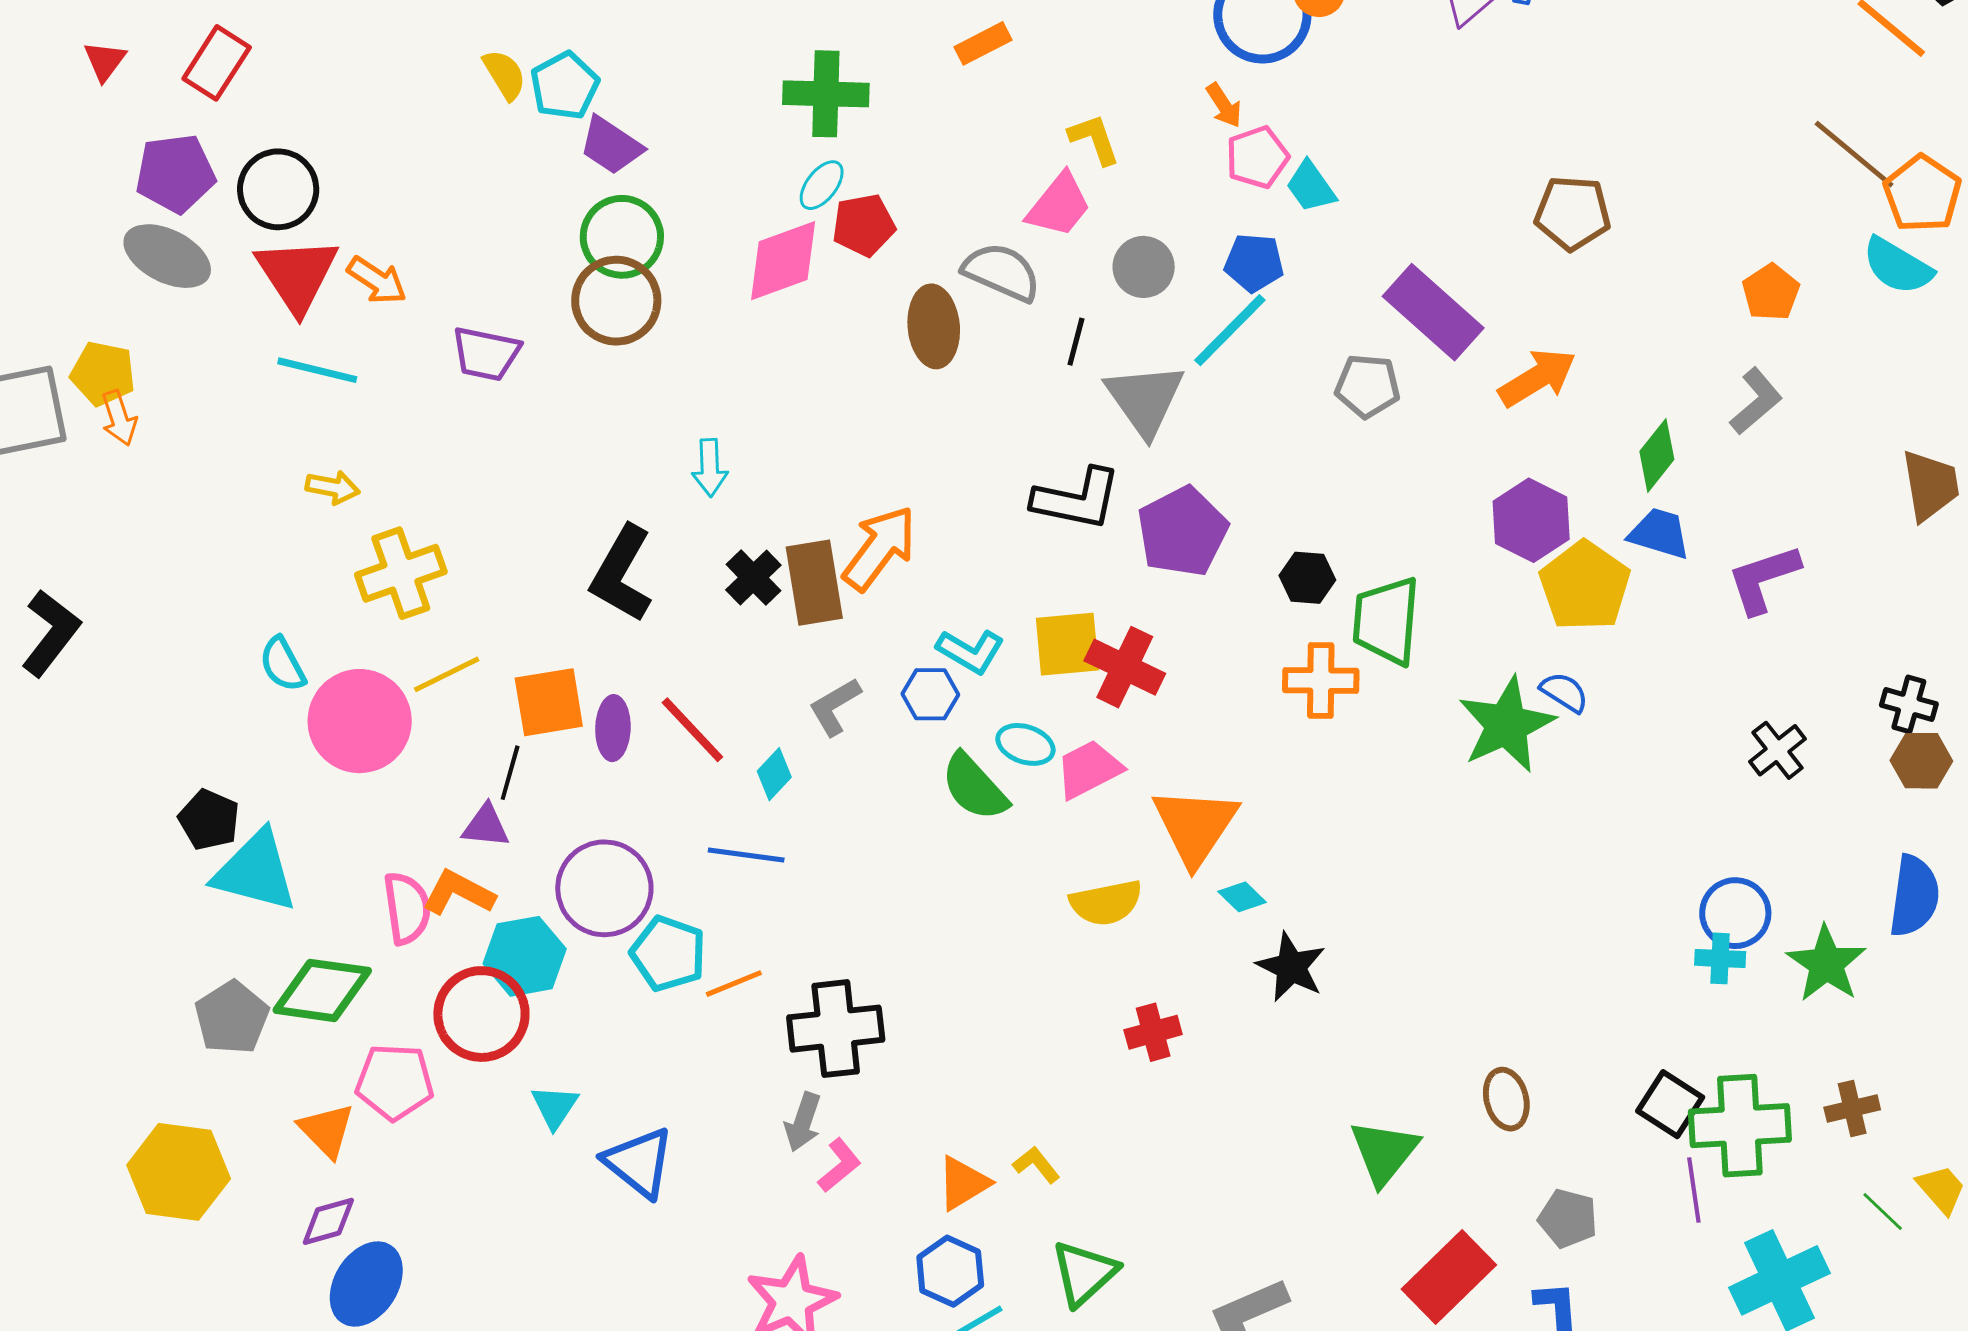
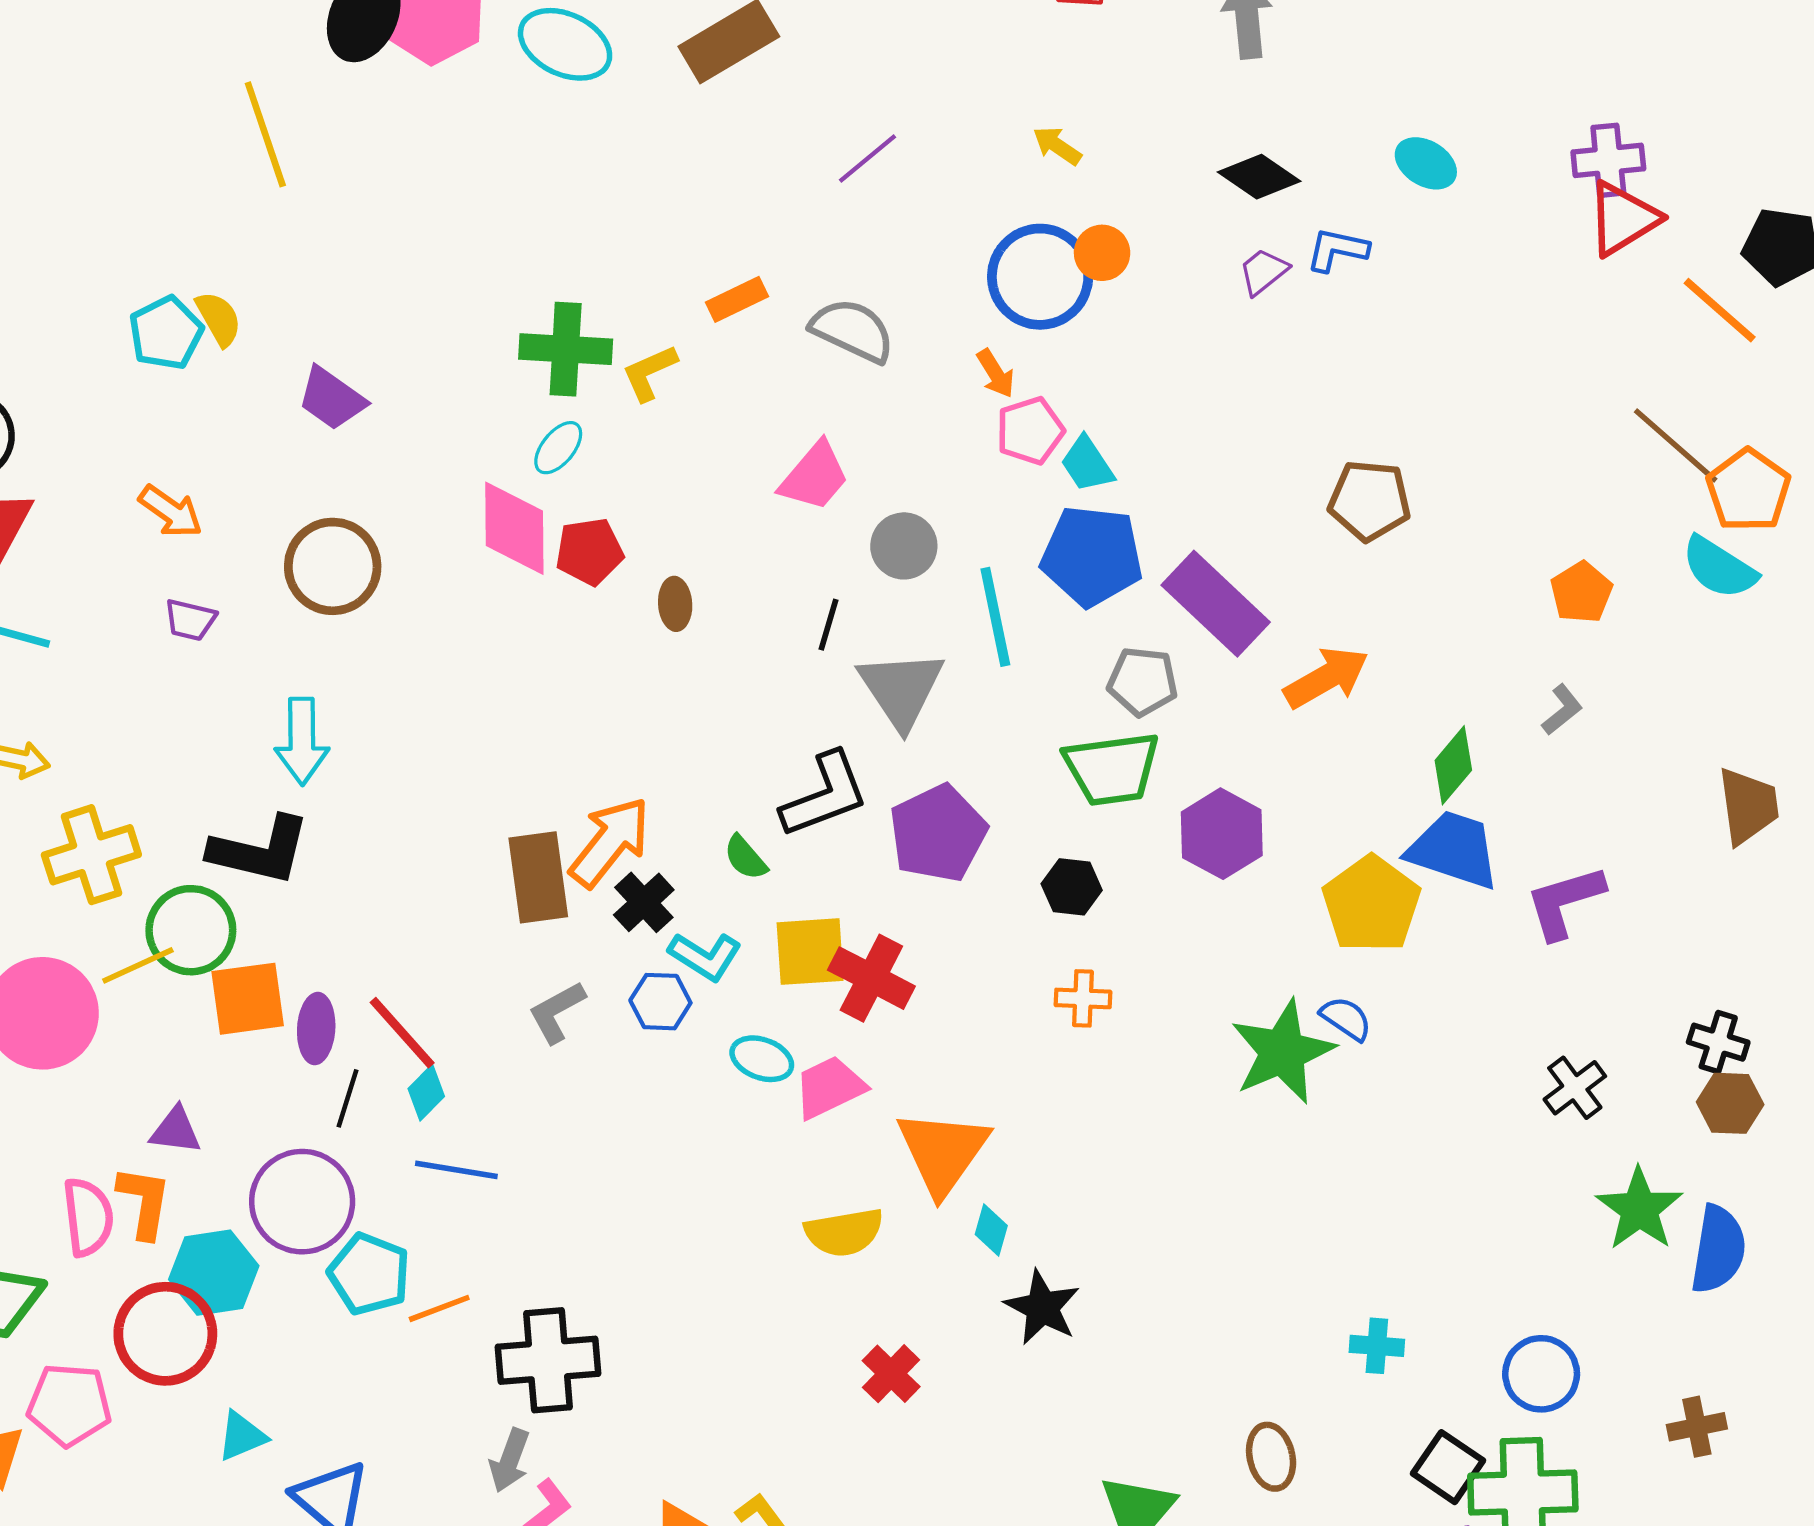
cyan pentagon: (565, 86) -> (166, 333), moved
yellow L-shape: (1094, 139) -> (649, 373), moved, turned -96
red pentagon: (864, 225) -> (589, 551), moved
green circle: (622, 237) -> (191, 930), moved
pink diamond: (783, 261) -> (514, 528), turned -72
blue pentagon: (1254, 263) -> (1092, 556), moved, size x1.6
gray semicircle: (1002, 272) -> (853, 330), moved
orange arrow: (377, 280) -> (171, 511), moved
brown ellipse: (934, 326) -> (675, 604), size x0.6
cyan line: (1230, 330) -> (995, 617), turned -58
purple trapezoid: (486, 354) -> (190, 620), size x0.7
gray L-shape: (1756, 401) -> (1562, 710), size x0.7
cyan arrow: (710, 468) -> (302, 741), moved, size x1.4
black L-shape: (1077, 499) -> (825, 795), turned -34
purple hexagon: (1531, 520) -> (1222, 834), moved
blue trapezoid: (1659, 534) -> (1454, 850), size x1.4
black L-shape: (622, 574) -> (260, 850), moved, turned -108
black cross: (753, 578) -> (644, 902), moved
green trapezoid: (1386, 621) -> (1112, 769), moved, turned -104
orange cross: (1321, 680) -> (1083, 998), size x0.7
black line: (510, 773) -> (348, 1098), moved
cyan diamond: (774, 774) -> (426, 1093), moved
green semicircle: (974, 787) -> (745, 858), moved, size x0.6
orange L-shape: (459, 893) -> (144, 1202), turned 70
cyan diamond: (1242, 897) -> (991, 1230), turned 60
blue circle: (1735, 913) -> (1541, 1374), moved
cyan cross: (1720, 958) -> (1377, 1346), moved
green star: (1826, 964) -> (1639, 1209), moved
red cross: (1153, 1032) -> (891, 1374), turned -32
cyan triangle: (555, 1107) -> (242, 1436), turned 32
brown cross: (1852, 1109) -> (1697, 1427), moved

